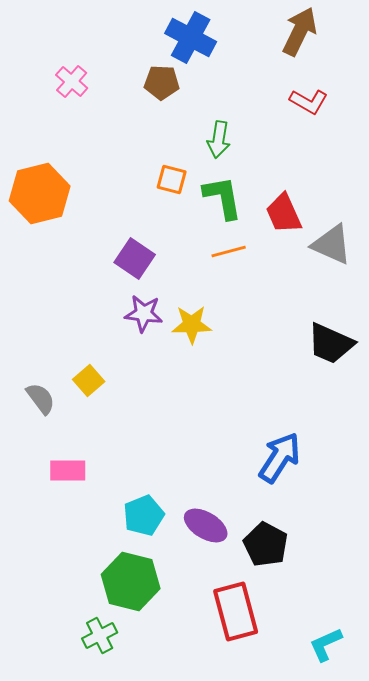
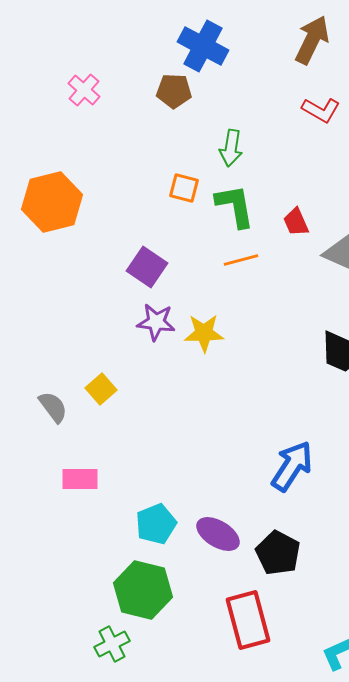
red trapezoid: (284, 214) -> (296, 222), size x0.7

